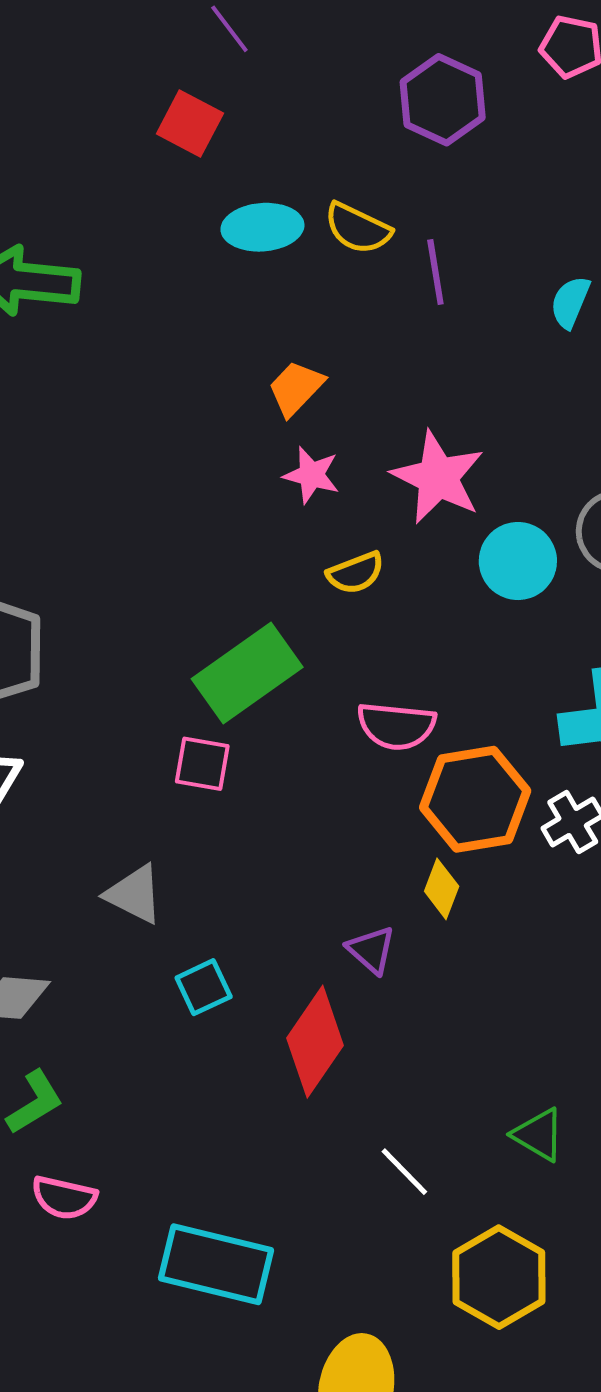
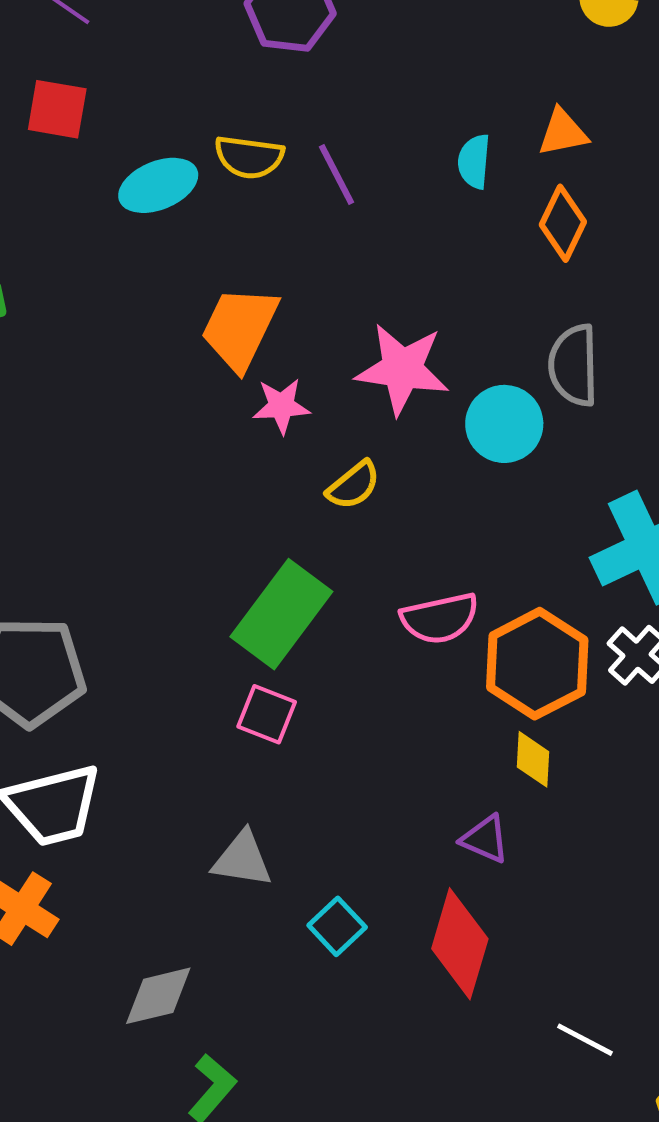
orange trapezoid: (296, 388) -> (240, 328), size x1.5
pink square: (202, 764) -> (267, 714), turned 30

